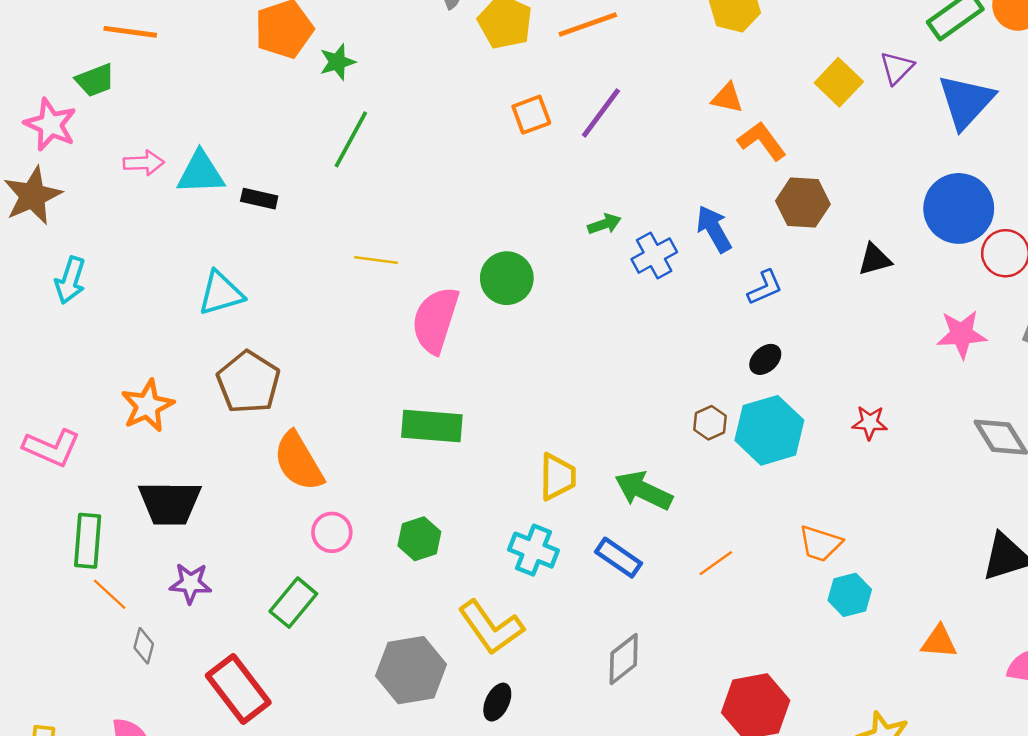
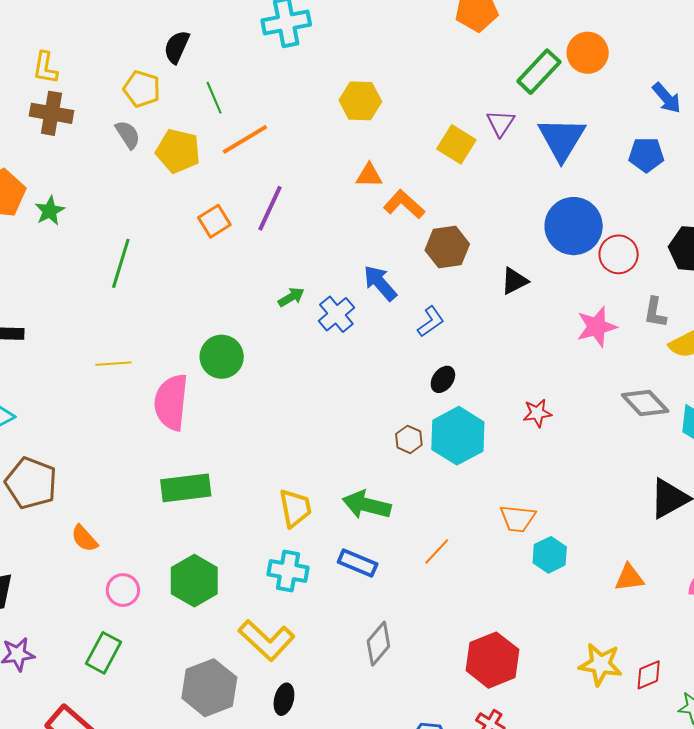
green line: (351, 139) -> (121, 263), moved
orange semicircle: (299, 461) -> (84, 538), size x0.6
green hexagon: (419, 539) -> (194, 581), size x1.4

